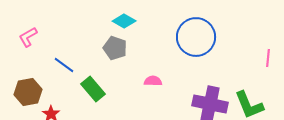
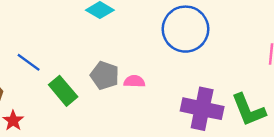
gray pentagon: (115, 48) -> (105, 75), moved

